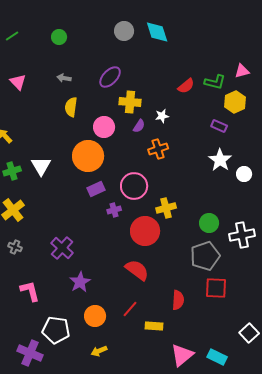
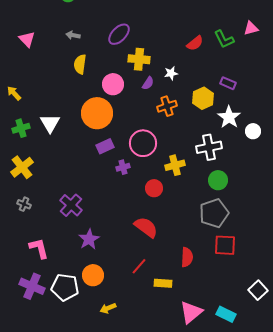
green L-shape: (215, 82) -> (224, 39), turned 50
yellow hexagon: (235, 102) -> (203, 98), moved
red circle: (145, 231) -> (154, 188), size x0.6
white cross: (242, 235) -> (209, 147), moved
orange circle: (95, 316) -> (93, 275), moved
purple cross: (30, 353) -> (32, 286), moved

